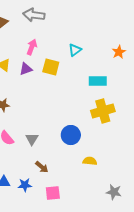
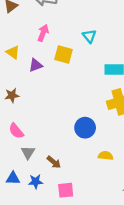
cyan triangle: (75, 50) -> (89, 36), turned -32
purple triangle: (26, 69) -> (36, 65), moved
gray triangle: (32, 139) -> (28, 152), moved

